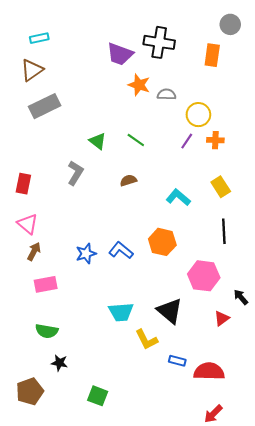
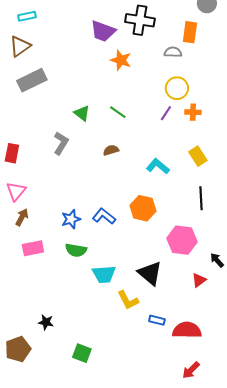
gray semicircle: (167, 94) -> (173, 52), moved
pink triangle: (28, 224) -> (16, 191), turned 30
green semicircle: (47, 331) -> (76, 250), moved

